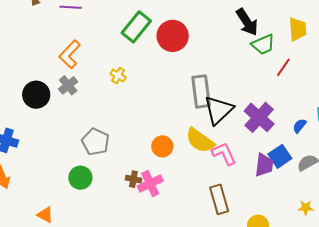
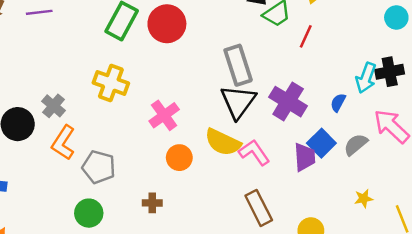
orange L-shape: (70, 54) -> (63, 143), moved
yellow cross: (118, 75) -> (111, 83), size x1.8
gray rectangle: (201, 91) -> (238, 65), moved
pink cross: (150, 184) -> (164, 115), moved

